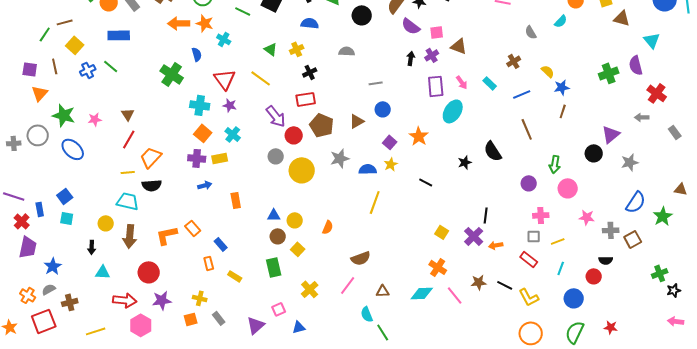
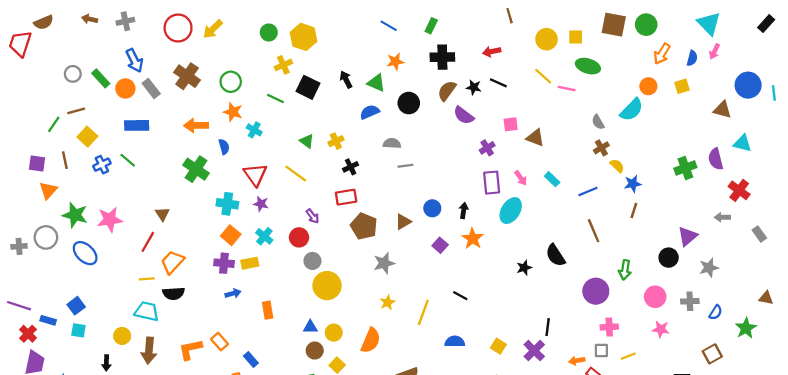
brown triangle: (622, 18) -> (722, 110), moved
cyan semicircle: (561, 21) -> (632, 110), size x1.6
orange arrow: (179, 23) -> (196, 125), moved
blue semicircle: (310, 23) -> (370, 112), moved, turned -30
pink square: (437, 32) -> (511, 124), moved
cyan triangle: (652, 40) -> (742, 143), moved, turned -36
brown triangle: (459, 46) -> (535, 138), moved
black arrow: (411, 58) -> (464, 211), moved
brown cross: (514, 61) -> (601, 148), moved
gray line: (376, 83) -> (405, 166), moved
brown triangle: (128, 114) -> (162, 214), moved
purple arrow: (276, 116) -> (312, 216), size x0.6
pink star: (95, 119) -> (110, 219), size x1.6
red circle: (294, 135) -> (299, 237), moved
yellow star: (391, 164) -> (387, 302), moved
blue semicircle: (368, 169) -> (455, 342), moved
yellow circle: (302, 170) -> (327, 286), moved
black line: (426, 182) -> (460, 296), moved
purple circle: (529, 183) -> (596, 291), size x1.5
pink circle: (568, 188) -> (655, 297), moved
blue semicircle: (636, 202) -> (716, 312), size x0.6
blue rectangle: (40, 209) -> (48, 320), turned -64
orange semicircle: (328, 227) -> (371, 340), size x1.6
gray cross: (611, 230) -> (690, 301), moved
orange arrow: (496, 245) -> (577, 361), moved

